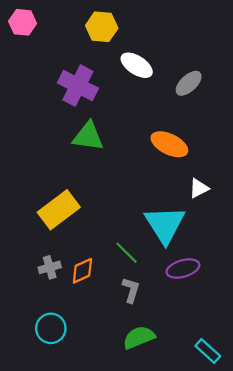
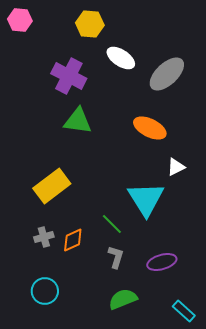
gray ellipse: (189, 83) -> (167, 74), size x1.5
purple ellipse: (183, 269) -> (162, 262), moved

